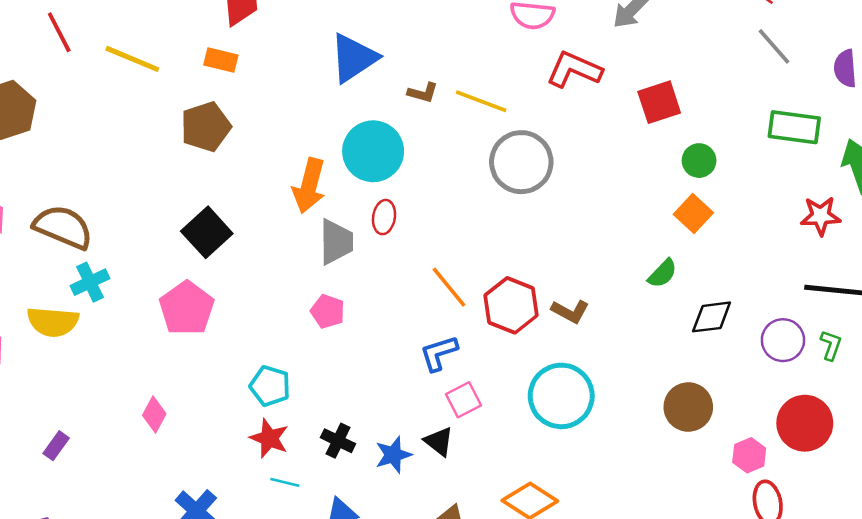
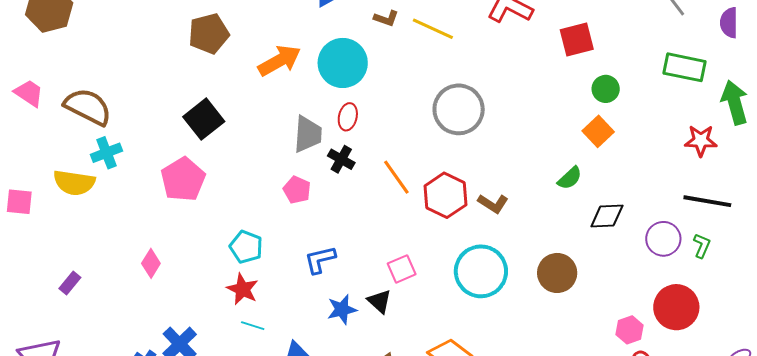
gray circle: (521, 162) -> (459, 109), moved
orange arrow: (309, 186) -> (279, 61), moved, turned -138
blue L-shape: (439, 353) -> (320, 260), moved
brown circle: (688, 407) -> (557, 273), moved
black cross: (338, 441) -> (341, 159), moved

